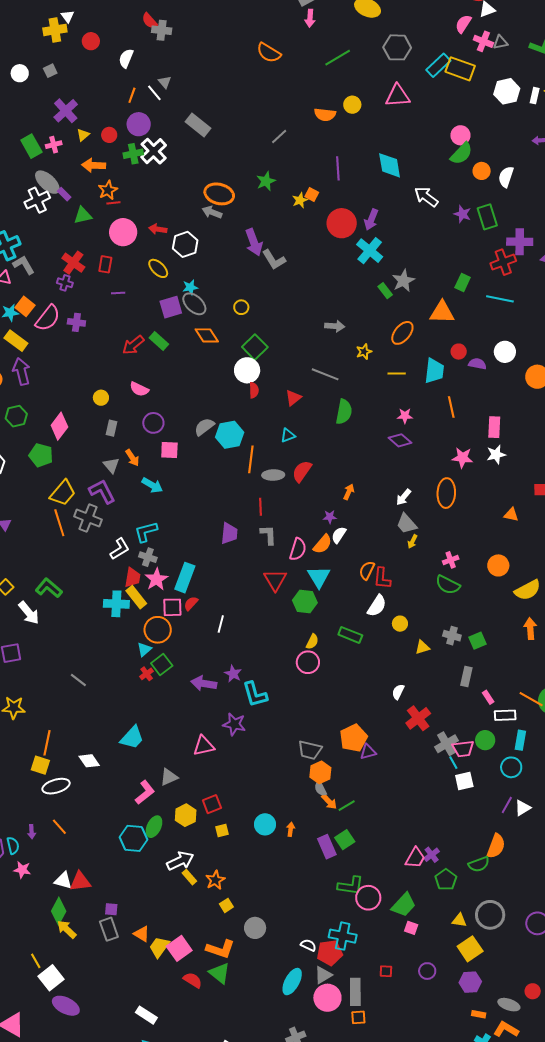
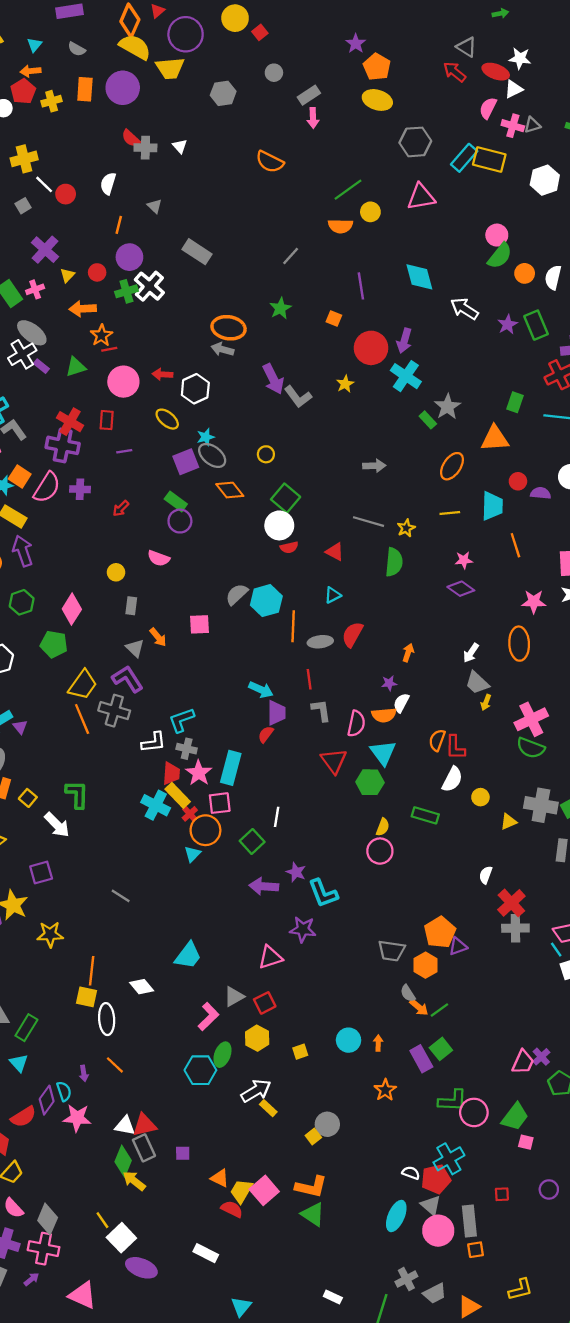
white triangle: (68, 16) -> (180, 146), moved
red circle: (91, 41) -> (66, 194), moved
green line: (338, 58) -> (348, 190), moved
white line: (154, 93) -> (44, 184), moved
purple rectangle: (64, 194) -> (41, 366), moved
yellow star: (300, 200) -> (345, 384), moved
purple star: (462, 214) -> (508, 324), turned 30
purple cross: (65, 283) -> (63, 445), size x1.8
red arrow: (133, 345) -> (121, 508), moved, size x0.7
yellow star: (364, 352) -> (406, 528), moved
red semicircle: (254, 390) -> (289, 547), turned 84
red triangle: (293, 398) -> (335, 552), turned -48
purple circle: (153, 423) -> (180, 521), moved
cyan arrow: (152, 485) -> (261, 690), moved
orange semicircle: (323, 544) -> (384, 715), turned 50
white L-shape: (120, 549) -> (154, 742), turned 30
pink cross: (451, 560) -> (531, 719), size x1.8
green L-shape: (49, 588) -> (77, 794), turned 56
red semicircle: (191, 603) -> (266, 734), moved
cyan cross: (116, 604) -> (156, 805), turned 30
gray cross: (452, 636) -> (541, 805), size x1.6
green square: (162, 664) -> (252, 841), moved
red cross: (147, 674) -> (190, 814), moved
gray cross: (446, 744) -> (515, 928), moved, turned 35
orange hexagon: (320, 772) -> (426, 965), moved
white ellipse: (56, 786) -> (107, 1019), turned -72
red square: (212, 804) -> (265, 1003), moved
pink star: (22, 870) -> (77, 1118), size x1.4
orange star: (215, 880) -> (385, 1090), moved
gray circle: (255, 928) -> (327, 1124), moved
gray rectangle: (109, 929) -> (144, 1148), moved
cyan cross: (343, 936) -> (449, 1159), turned -36
gray triangle: (323, 975) -> (431, 1205), turned -42
red semicircle: (193, 980) -> (232, 1209), moved
white rectangle: (146, 1015) -> (206, 1253), moved

